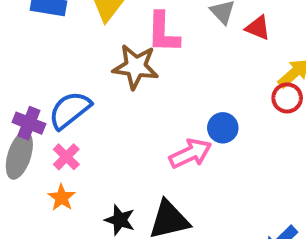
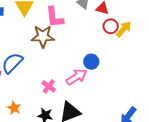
red circle: (287, 98) -> (111, 26), moved
pink cross: (66, 157) -> (49, 86), moved

